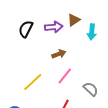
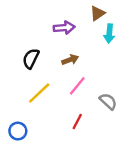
brown triangle: (74, 20) -> (97, 13), moved
black semicircle: (26, 29) -> (31, 59), moved

